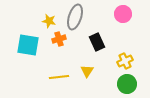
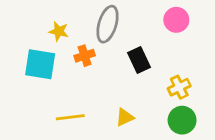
yellow star: (49, 21) -> (59, 31), moved
yellow triangle: (87, 71) -> (125, 117), moved, turned 32
yellow line: (59, 77) -> (70, 117), moved

